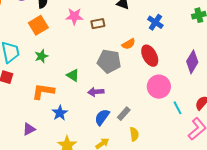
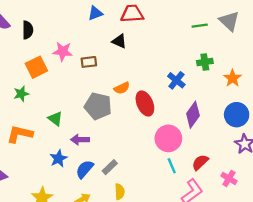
blue cross: (155, 22) -> (176, 80), moved
orange square: (38, 25) -> (36, 67), moved
pink circle: (159, 87) -> (168, 138), moved
blue star: (60, 113) -> (58, 159), moved

